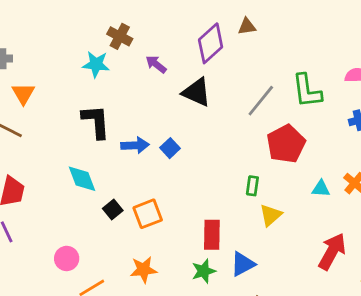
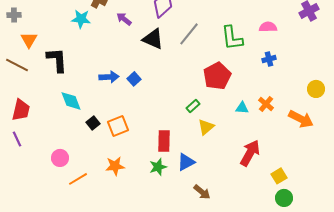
gray line: (261, 101) -> (189, 34), moved
black L-shape: (96, 122) -> (57, 60), moved
green rectangle: (252, 186) -> (193, 106), turned 40

